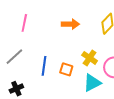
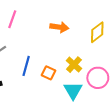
cyan triangle: (92, 83) -> (73, 90), turned -42

